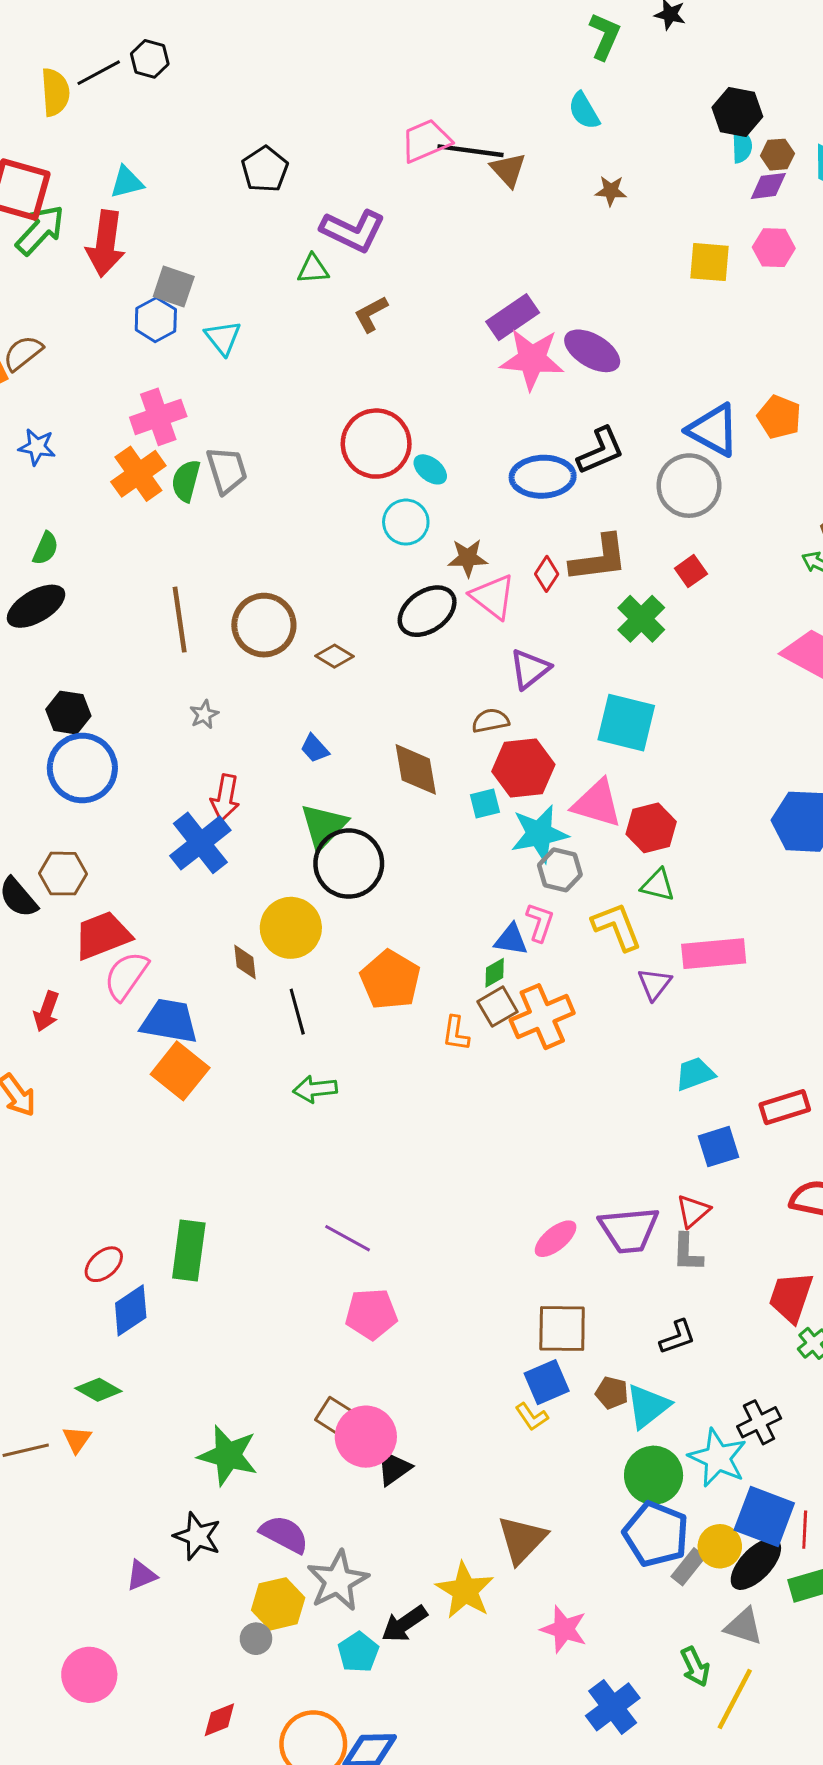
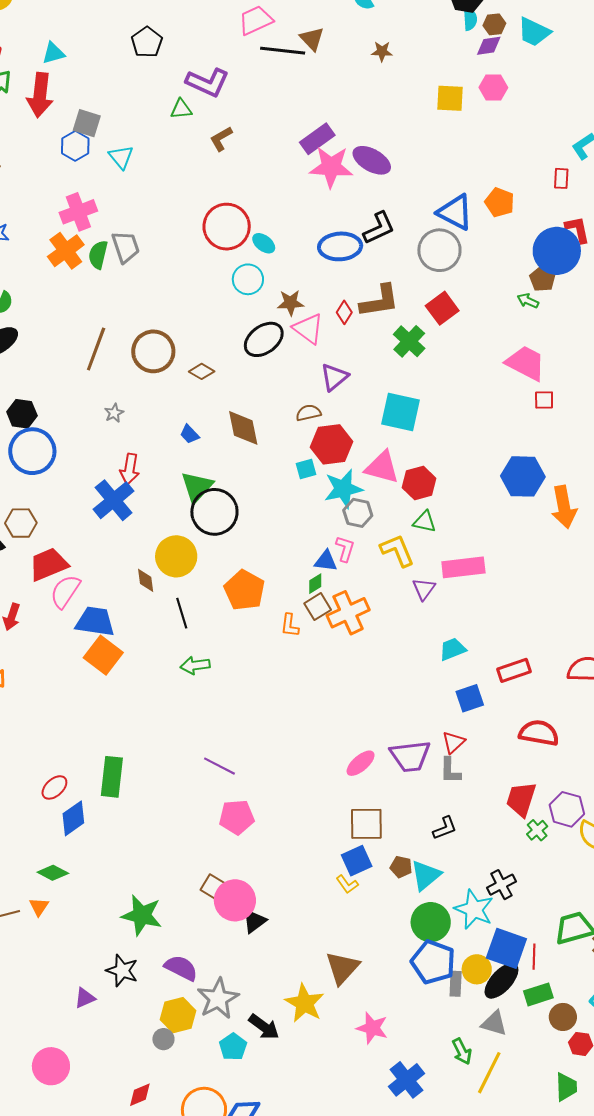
black line: (471, 151) -> (283, 51), moved
red square: (691, 571) -> (442, 308), size x1.5
brown line: (180, 620) -> (96, 349), turned 30
brown diamond: (416, 769) -> (243, 428), moved
gray rectangle: (688, 1567) -> (456, 984), turned -35
black arrow: (404, 1624) -> (264, 1027), turned -108

